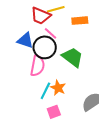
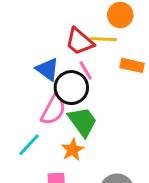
green trapezoid: (73, 57) -> (83, 122), moved
cyan line: (45, 91) -> (29, 145), moved

